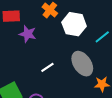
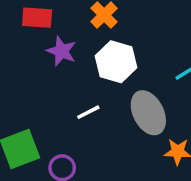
white hexagon: (74, 24) -> (116, 62), moved

